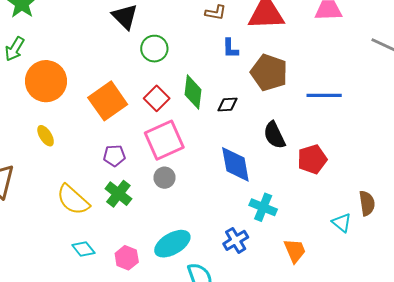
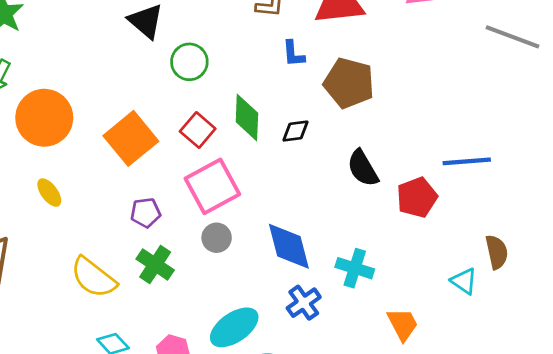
blue line: (324, 95) -> (467, 161), moved
blue diamond: (235, 164) -> (289, 246), moved
blue cross: (236, 240) -> (304, 303), moved

